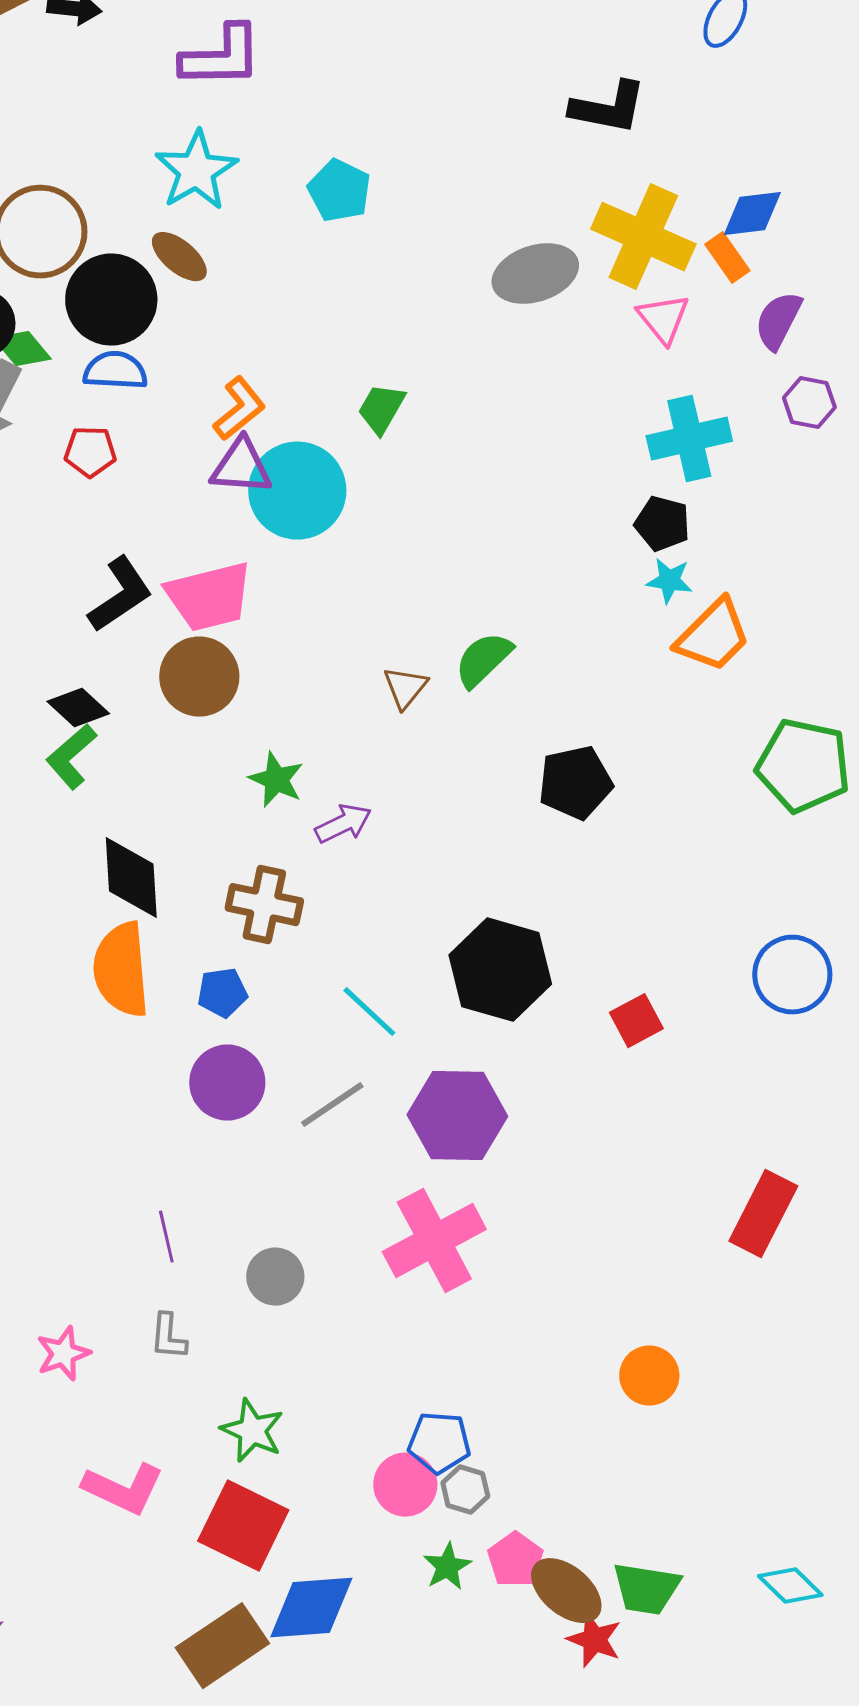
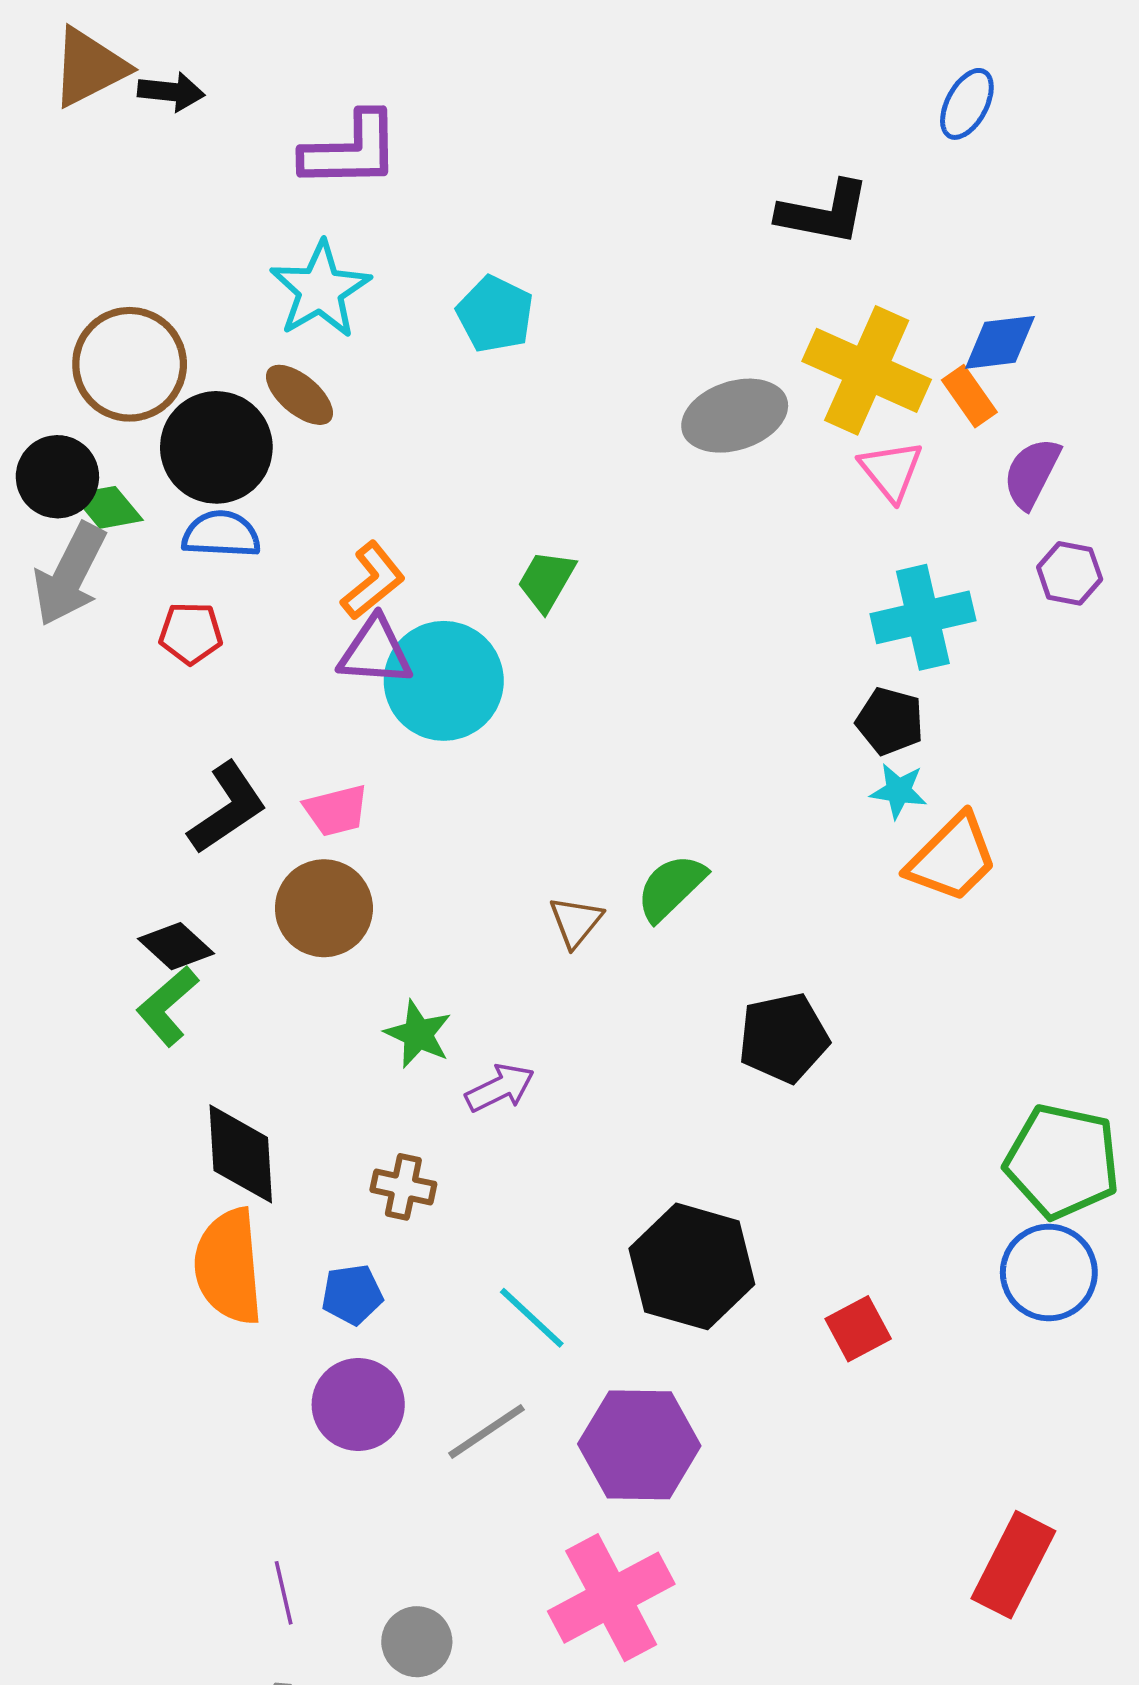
pink trapezoid: (209, 597) -> (336, 810), size x0.6
green pentagon: (803, 766) -> (1062, 1161), moved
brown cross: (264, 905) -> (403, 1187), size x0.7

